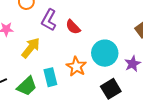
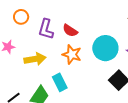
yellow arrow: (31, 48) -> (35, 59), turned 55
orange star: (76, 67) -> (72, 54), moved

